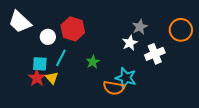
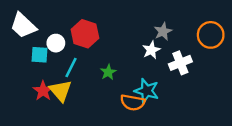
cyan square: (40, 64) -> (40, 55), moved
yellow triangle: (52, 78) -> (61, 91), size x1.5

